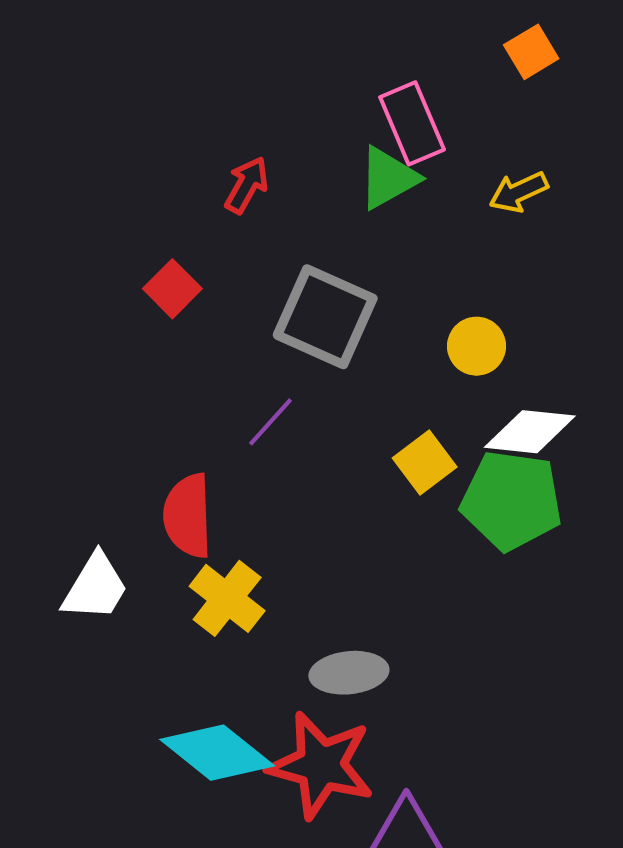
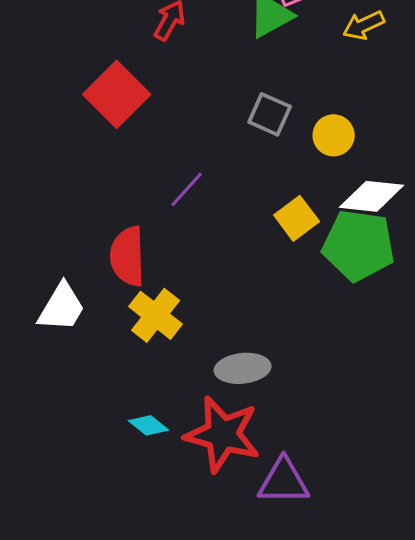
red square: (172, 289) -> (117, 94), size x1.6
gray square: (325, 317) -> (270, 114), moved, size x0.6
cyan diamond: (217, 753) -> (149, 425), size x0.5

